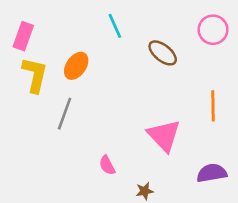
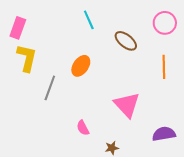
orange ellipse: (76, 66) -> (81, 66), moved
orange line: (213, 106) -> (164, 67), moved

